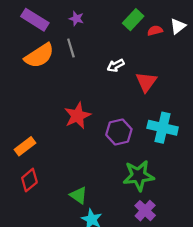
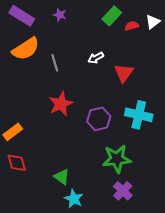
gray line: (71, 48) -> (55, 63), moved
red diamond: (29, 180) -> (17, 163), turned -65

